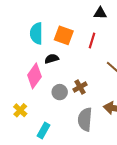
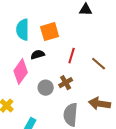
orange square: (64, 35) -> (50, 32), turned -36
red line: (92, 40) -> (72, 56), moved

